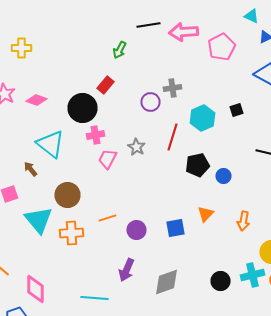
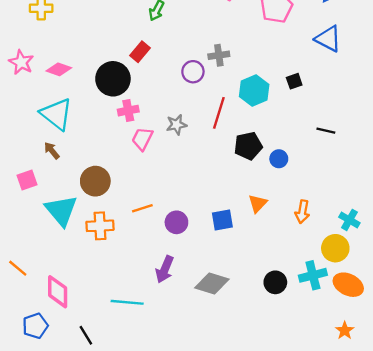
cyan triangle: (50, 144) -> (56, 114), moved
gray star: (136, 147) -> (176, 125), turned 30
gray diamond: (166, 282) -> (212, 283), turned 36

